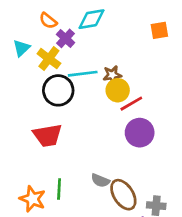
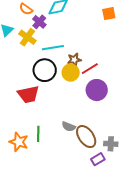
brown star: (112, 75) -> (74, 60), moved
black circle: (58, 90) -> (45, 70), moved
yellow circle: (118, 90) -> (71, 73), moved

